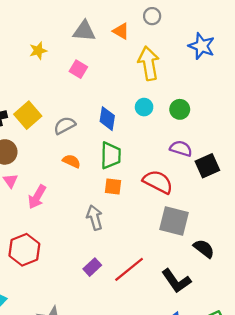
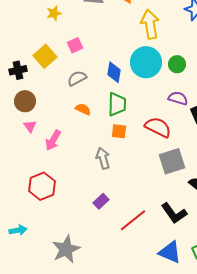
pink square: (78, 69) -> (75, 45), moved, turned 35
cyan circle: (144, 107) -> (146, 62), size x2.0
yellow square: (28, 115) -> (45, 56), moved
gray square: (174, 221) -> (172, 161), turned -32
red line: (129, 269) -> (133, 220), moved

